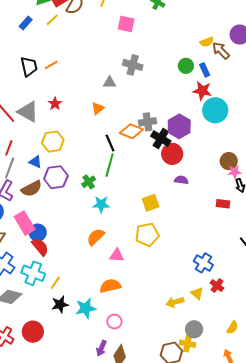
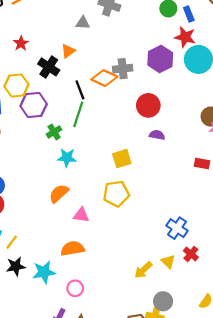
purple hexagon: (179, 126) -> (160, 59), moved
black cross: (161, 138) -> (49, 67), moved
purple hexagon: (56, 177) -> (34, 105), moved
yellow arrow: (175, 302) -> (143, 270), turned -30

